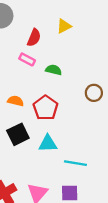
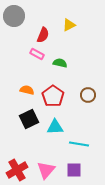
brown circle: (94, 93) -> (88, 95), moved

